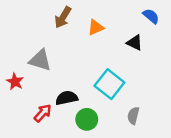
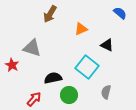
orange triangle: (96, 27) -> (81, 29), moved
black triangle: (135, 43) -> (107, 45), moved
red arrow: (43, 113) -> (34, 99), moved

